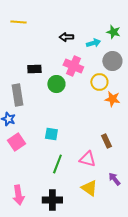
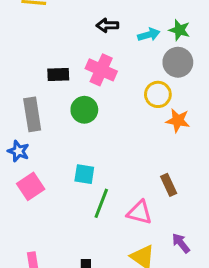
green star: (113, 32) -> (179, 30), moved
pink cross: (73, 66) -> (101, 70), moved
green circle: (56, 84) -> (84, 110), moved
green line: (57, 164) -> (101, 203), moved

